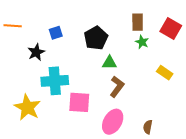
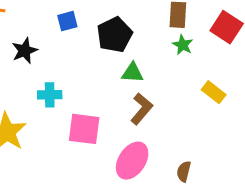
blue square: (56, 33) -> (67, 21), moved
cyan cross: (55, 81) -> (50, 95), size x0.6

